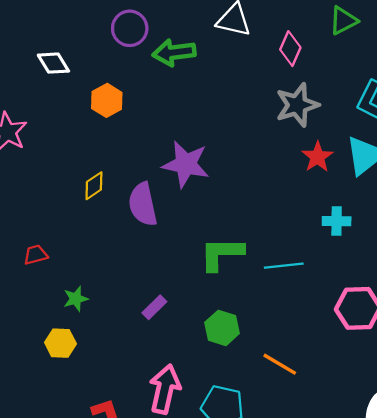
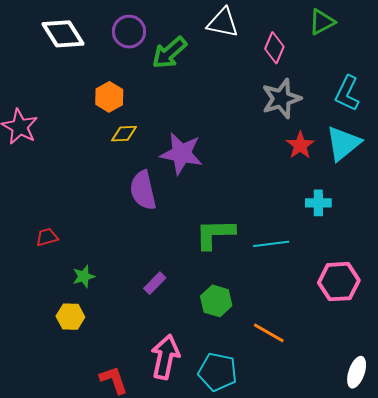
green arrow: (174, 52) -> (169, 53), turned -33
white diamond: (53, 63) -> (63, 34), moved, size x1.4
yellow diamond: (94, 186) -> (124, 134), moved, turned 32

